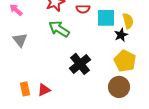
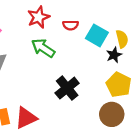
cyan square: (106, 18) -> (97, 35), turned 30
red triangle: (44, 90) -> (26, 118), size x1.5

